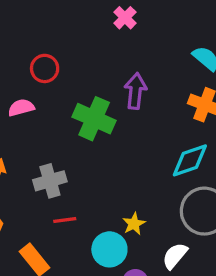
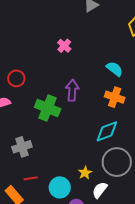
red line: (65, 220) -> (31, 178), moved
yellow star: (134, 224) -> (85, 173), moved

